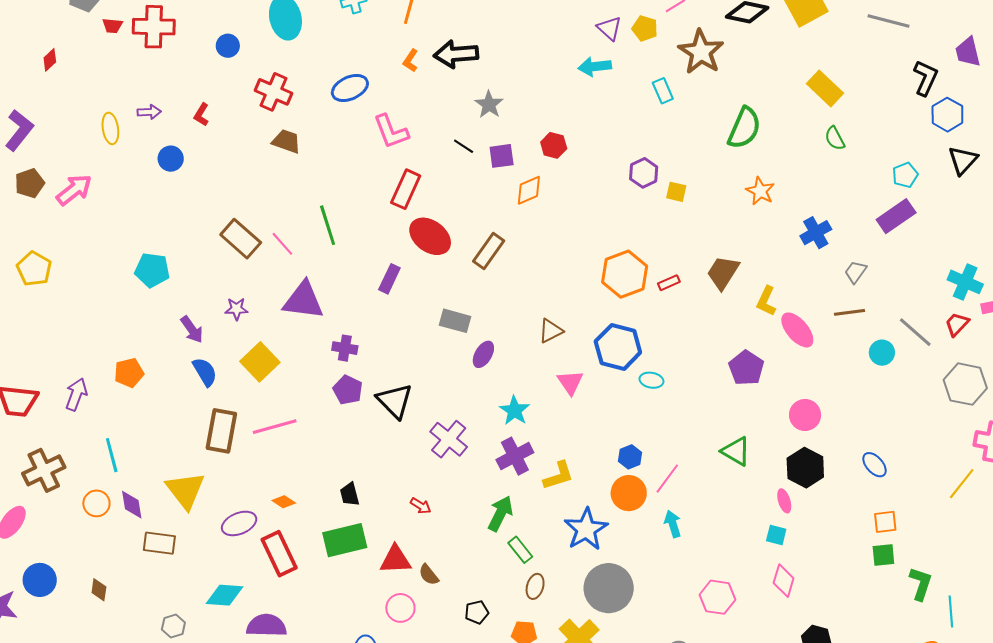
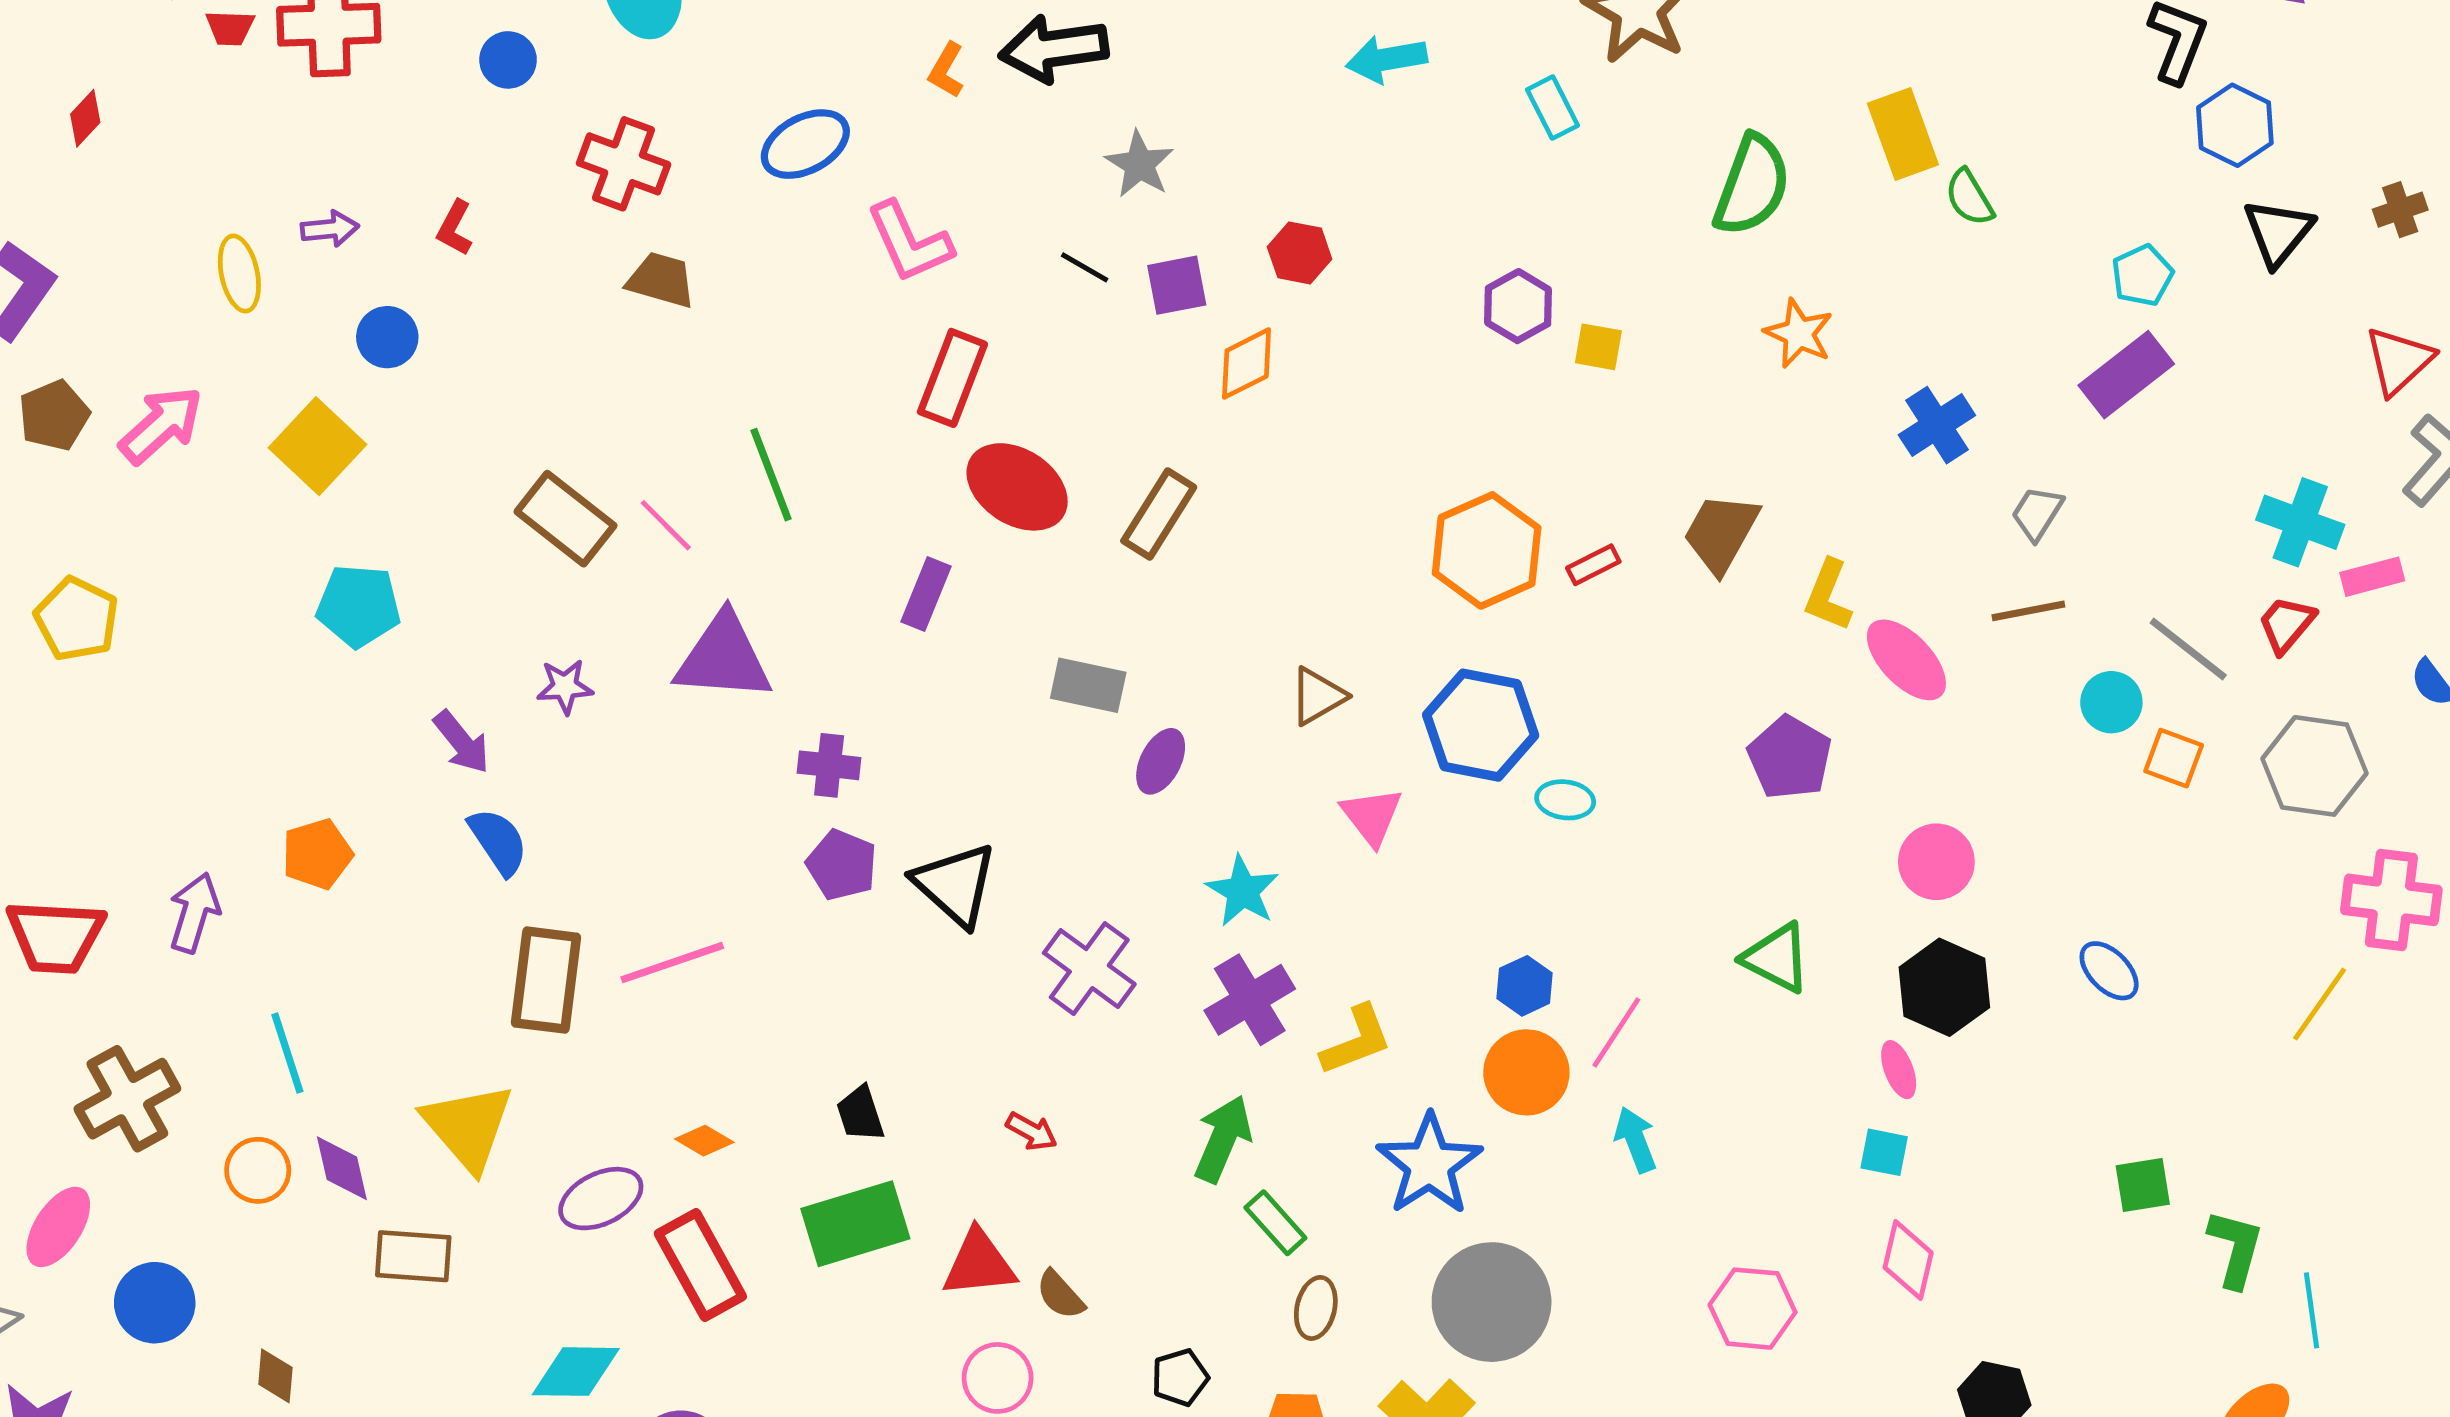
yellow rectangle: (825, 88) -> (1903, 134), moved, turned 30
yellow square: (260, 362) -> (318, 446), moved
orange square: (885, 522) -> (2174, 758), moved, turned 30
blue circle: (40, 580) -> (155, 1303), moved

